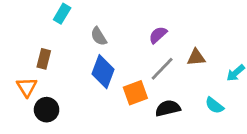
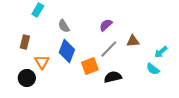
orange triangle: (27, 87) -> (42, 62), moved
cyan semicircle: (214, 105) -> (153, 69), moved

